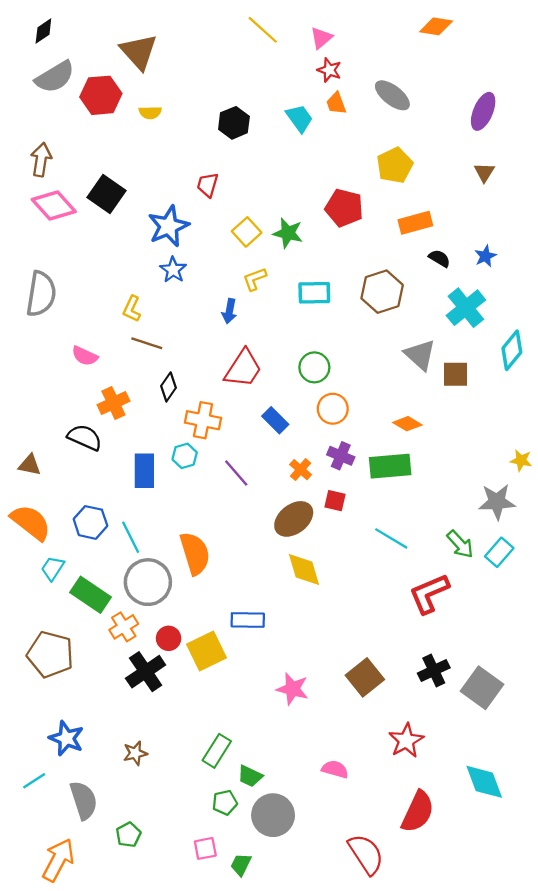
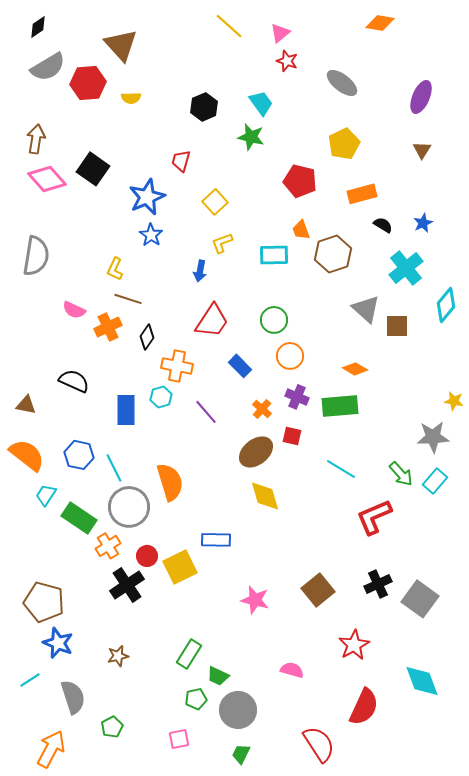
orange trapezoid: (336, 103) -> (301, 230), moved
green star: (288, 233) -> (251, 137), moved
orange cross: (113, 403) -> (108, 327), moved
brown pentagon: (50, 654) -> (44, 602), moved
green trapezoid: (241, 865) -> (241, 754), moved

